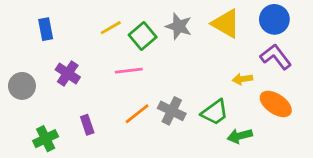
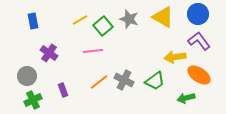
yellow arrow: (242, 79) -> (175, 57), size x1.5
gray circle: (22, 86) -> (27, 76), moved
green arrow: (240, 136) -> (186, 98), moved

